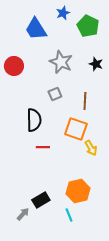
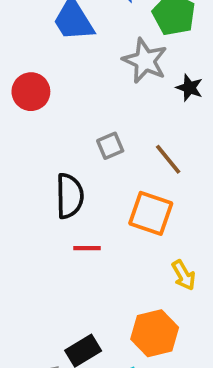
gray star: (61, 62) -> (145, 61), moved
brown line: (85, 101) -> (168, 159), turned -42
yellow arrow: (91, 148) -> (184, 275), moved

